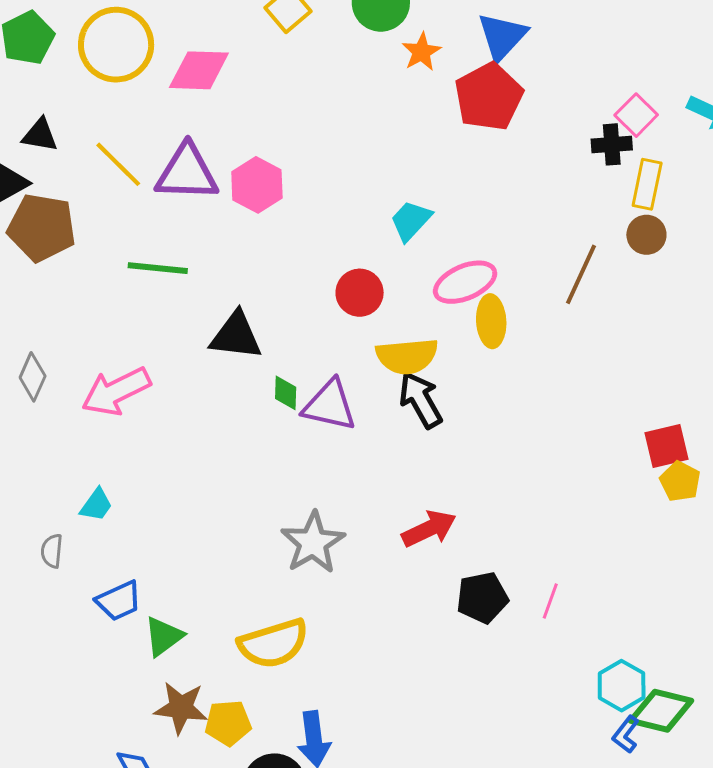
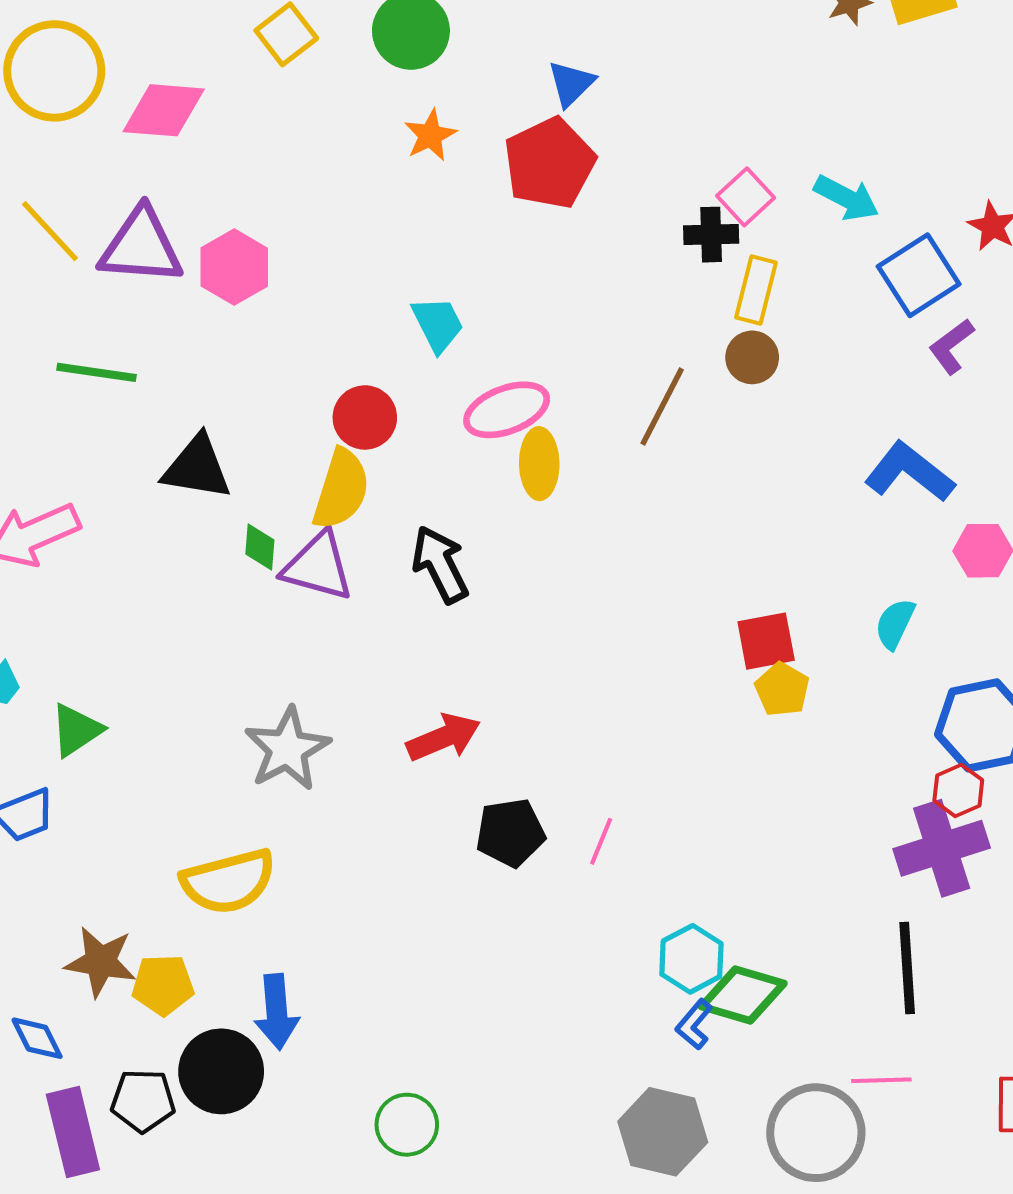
blue triangle: (502, 36) -> (571, 83), size x0.7
orange star: (421, 52) -> (430, 135), moved
cyan trapezoid: (411, 221) -> (438, 324), turned 108
yellow semicircle: (407, 356) -> (341, 489), moved, turned -70
green triangle: (164, 636) -> (76, 730), moved

